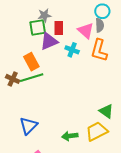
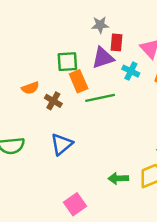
green square: (38, 27) -> (67, 62), moved
green line: (32, 78) -> (100, 98), moved
blue triangle: (29, 126) -> (62, 144), moved

